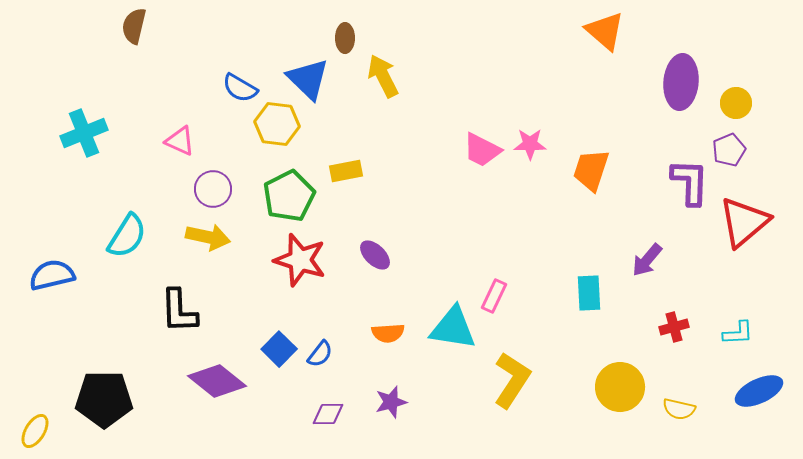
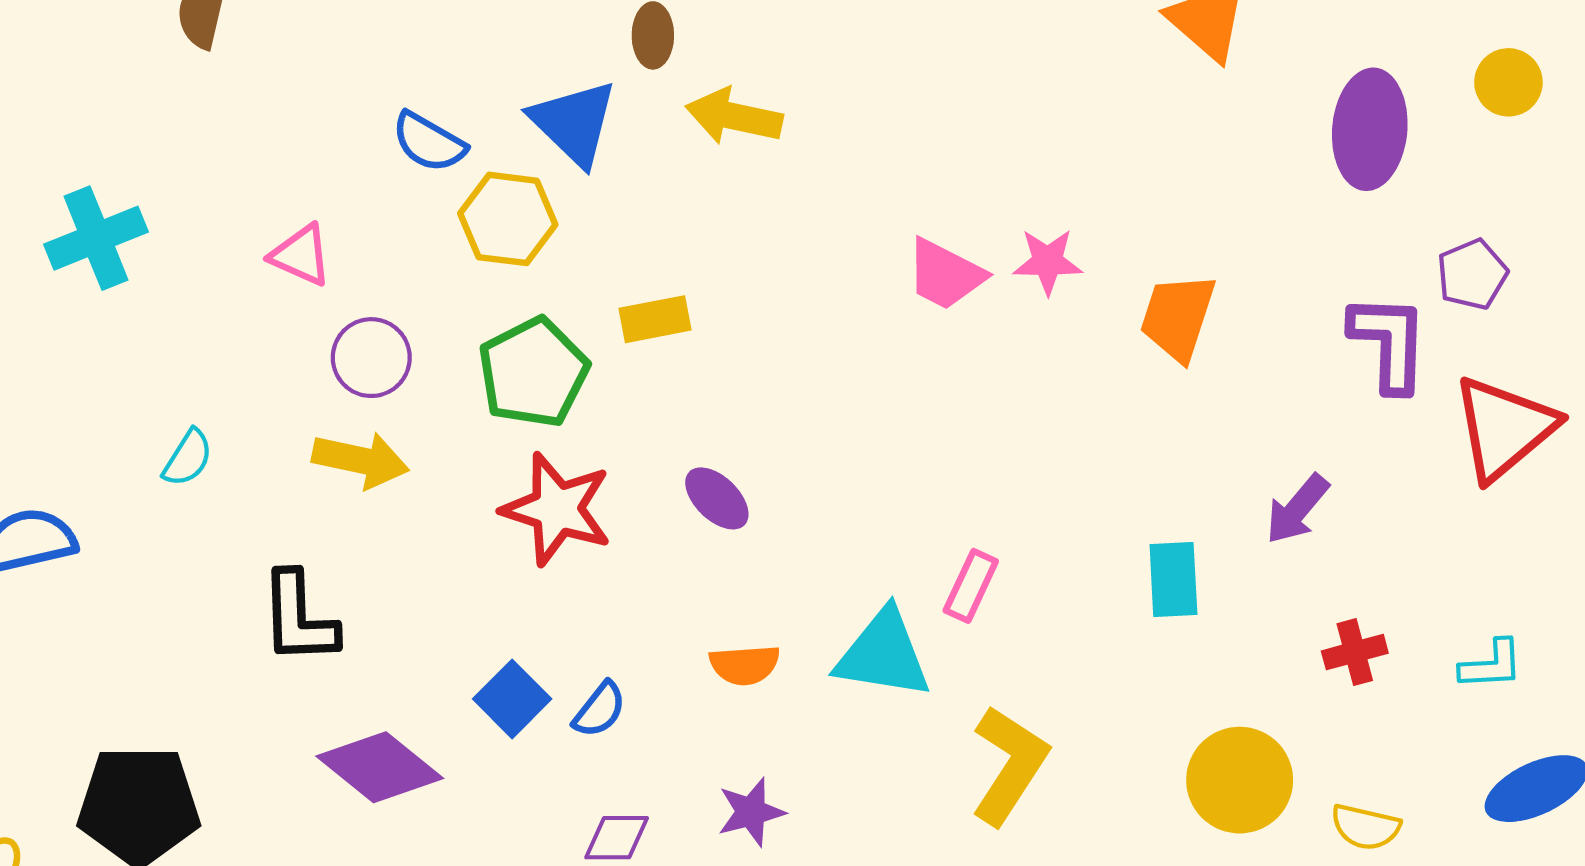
yellow arrow: (383, 76) -> (734, 117), turned -51
yellow circle: (736, 103) -> (1508, 82), moved
cyan semicircle: (127, 236) -> (188, 458), size x0.6

